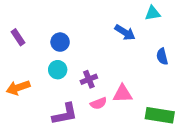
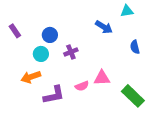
cyan circle: (58, 70) -> (41, 54), moved
purple cross: (89, 79) -> (71, 52), moved
orange arrow: (18, 88) -> (31, 77), moved
green rectangle: (160, 115) -> (133, 96), turned 35

